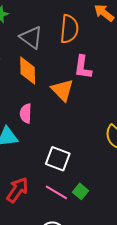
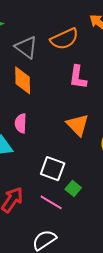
orange semicircle: (69, 29) -> (64, 39), turned 60
orange triangle: (62, 90) -> (78, 125), moved
green square: (81, 191) -> (73, 189), moved

